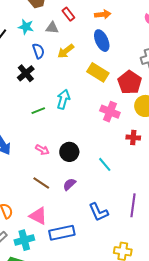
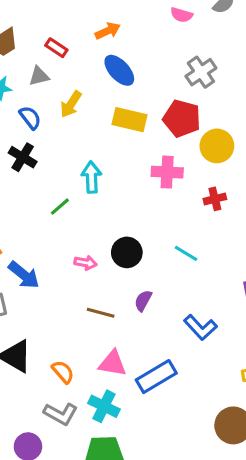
cyan cross: (24, 240) -> (104, 406), turned -30

